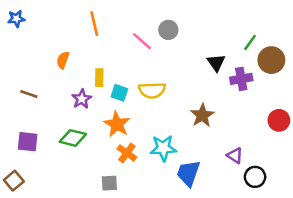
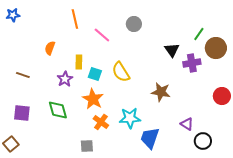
pink line: (142, 41) -> (102, 35), moved
yellow semicircle: (152, 90) -> (121, 72), turned 60
brown star: (202, 115) -> (161, 92), turned -30
green diamond: (73, 138) -> (58, 110), turned 60

